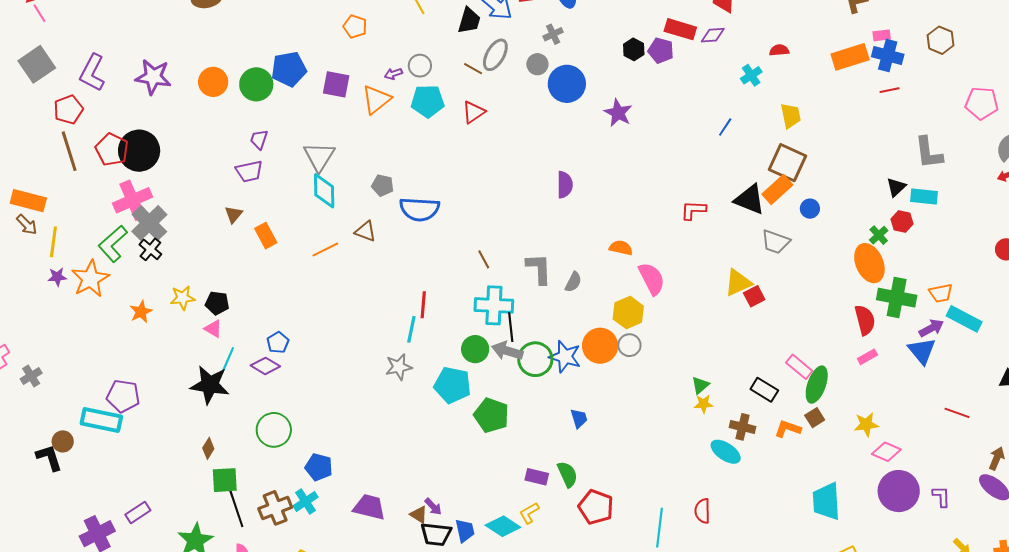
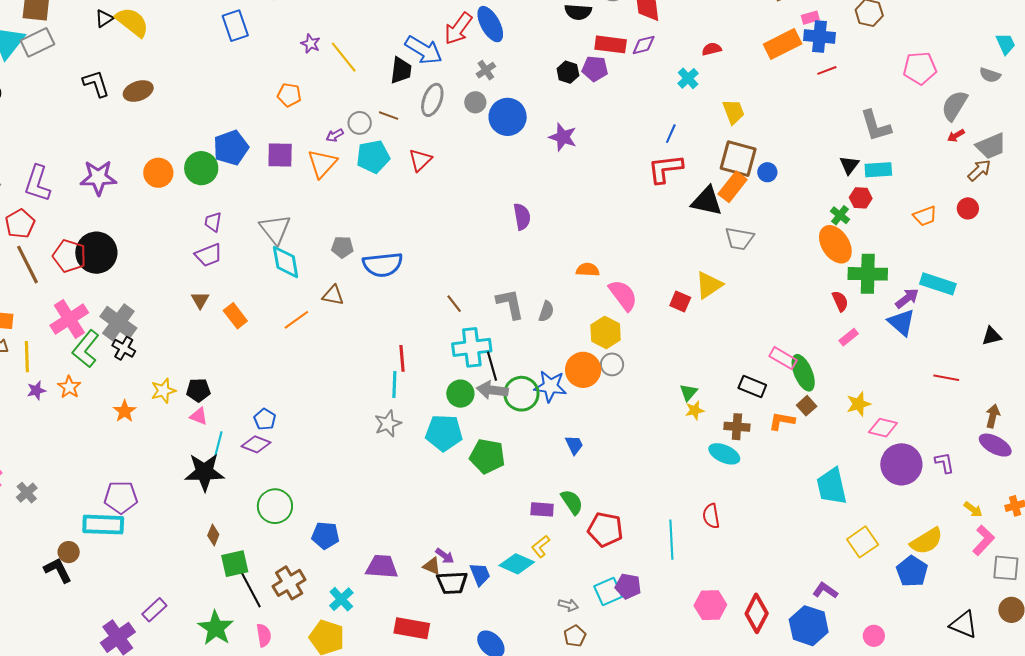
brown line: (473, 69) -> (389, 116), moved
pink cross: (133, 200) -> (69, 319), moved
blue circle: (810, 209) -> (767, 172), moved
red L-shape: (693, 210) -> (665, 169), moved, size x1.4
orange star: (90, 279) -> (69, 387), size x0.6
orange trapezoid: (941, 293) -> (925, 216), moved
red square: (754, 296) -> (680, 301), moved, turned -30
red semicircle: (865, 320) -> (840, 301), size x0.7
green ellipse: (817, 385) -> (803, 373), turned -33
cyan cross: (305, 501) -> (341, 599), moved

